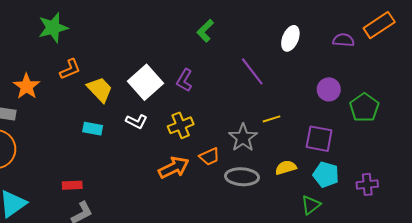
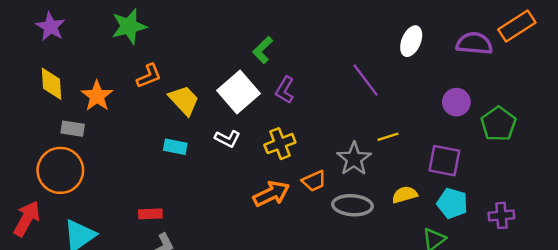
green L-shape: (205, 31) -> (263, 50), moved
purple semicircle: (343, 40) -> (474, 43), size x1.4

